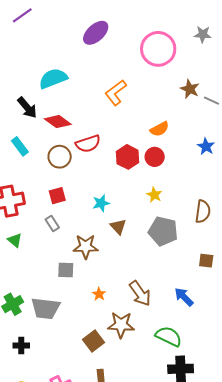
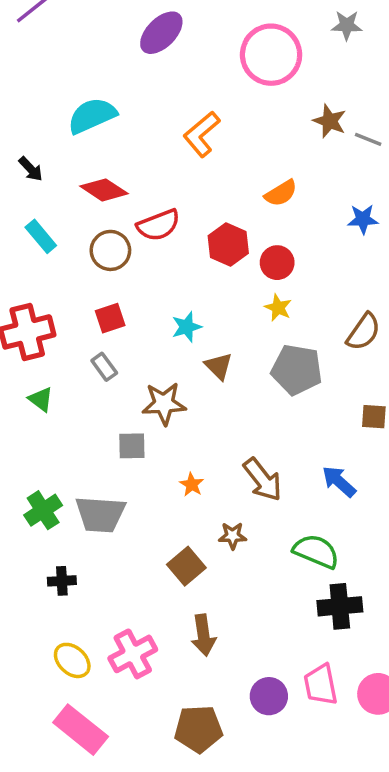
black arrow: (27, 108) -> (31, 169), moved, size x0.7
blue star: (206, 147) -> (363, 219), turned -30
red circle: (155, 157) -> (277, 263), moved
brown semicircle: (203, 211) -> (364, 332), turned 30
brown star: (121, 325) -> (233, 536), size x0.6

